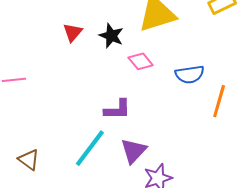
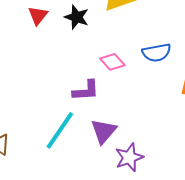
pink diamond: (141, 61) -> (112, 62), moved

